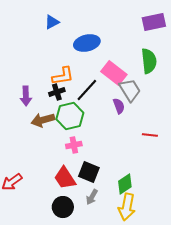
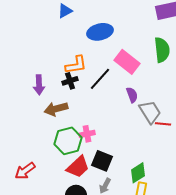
gray trapezoid: (130, 90) -> (150, 112), moved
green hexagon: (70, 116) -> (68, 141), moved
red trapezoid: (65, 178) -> (78, 167), turned -100

